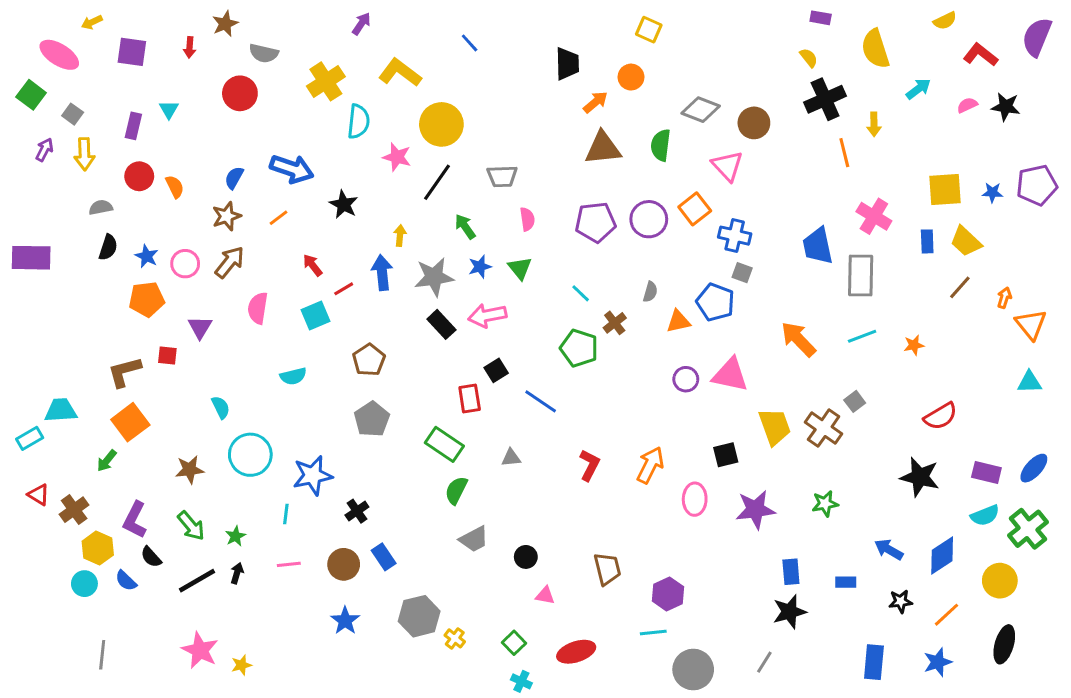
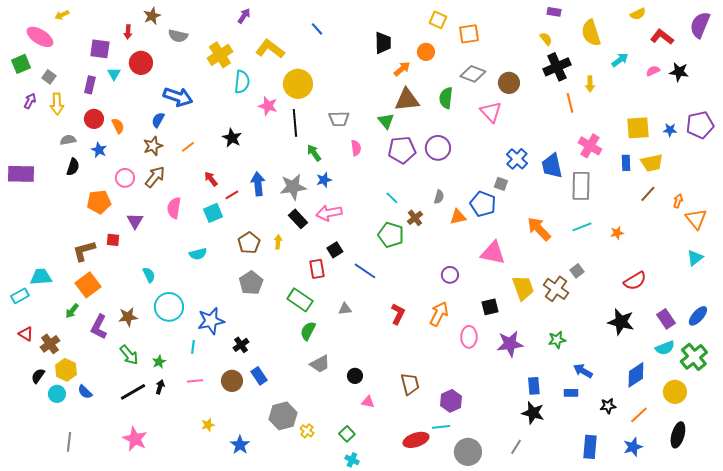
purple square: (132, 52) -> (100, 49), moved
red circle: (240, 93) -> (141, 63), moved
green square: (31, 95) -> (21, 64), turned 30
blue arrow: (292, 169) -> (178, 97), moved
black line: (437, 182) -> (295, 123), turned -40
orange square: (695, 209) -> (469, 34), moved, turned 30
yellow arrow: (400, 236) -> (278, 242), moved
blue cross: (735, 236) -> (517, 159), moved, turned 30
yellow trapezoid: (966, 241) -> (652, 163), turned -55
blue star: (147, 256) -> (99, 150), moved
green triangle: (520, 268) -> (386, 121), moved
purple circle: (686, 379) -> (450, 275), moved
cyan triangle: (1029, 382) -> (695, 258), turned -36
purple rectangle: (986, 473) -> (666, 319), turned 42
purple L-shape: (135, 520) -> (99, 327), moved
blue arrow: (889, 550) -> (583, 371), moved
black semicircle: (151, 557) -> (38, 376), moved, turned 77
black star: (789, 612) -> (533, 413), turned 30
blue star: (345, 621) -> (240, 445), moved
red ellipse: (576, 652) -> (416, 440), moved
yellow star: (241, 665) -> (208, 425), moved

